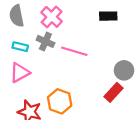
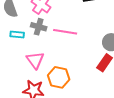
pink triangle: (20, 73) -> (35, 60), moved, turned -30

